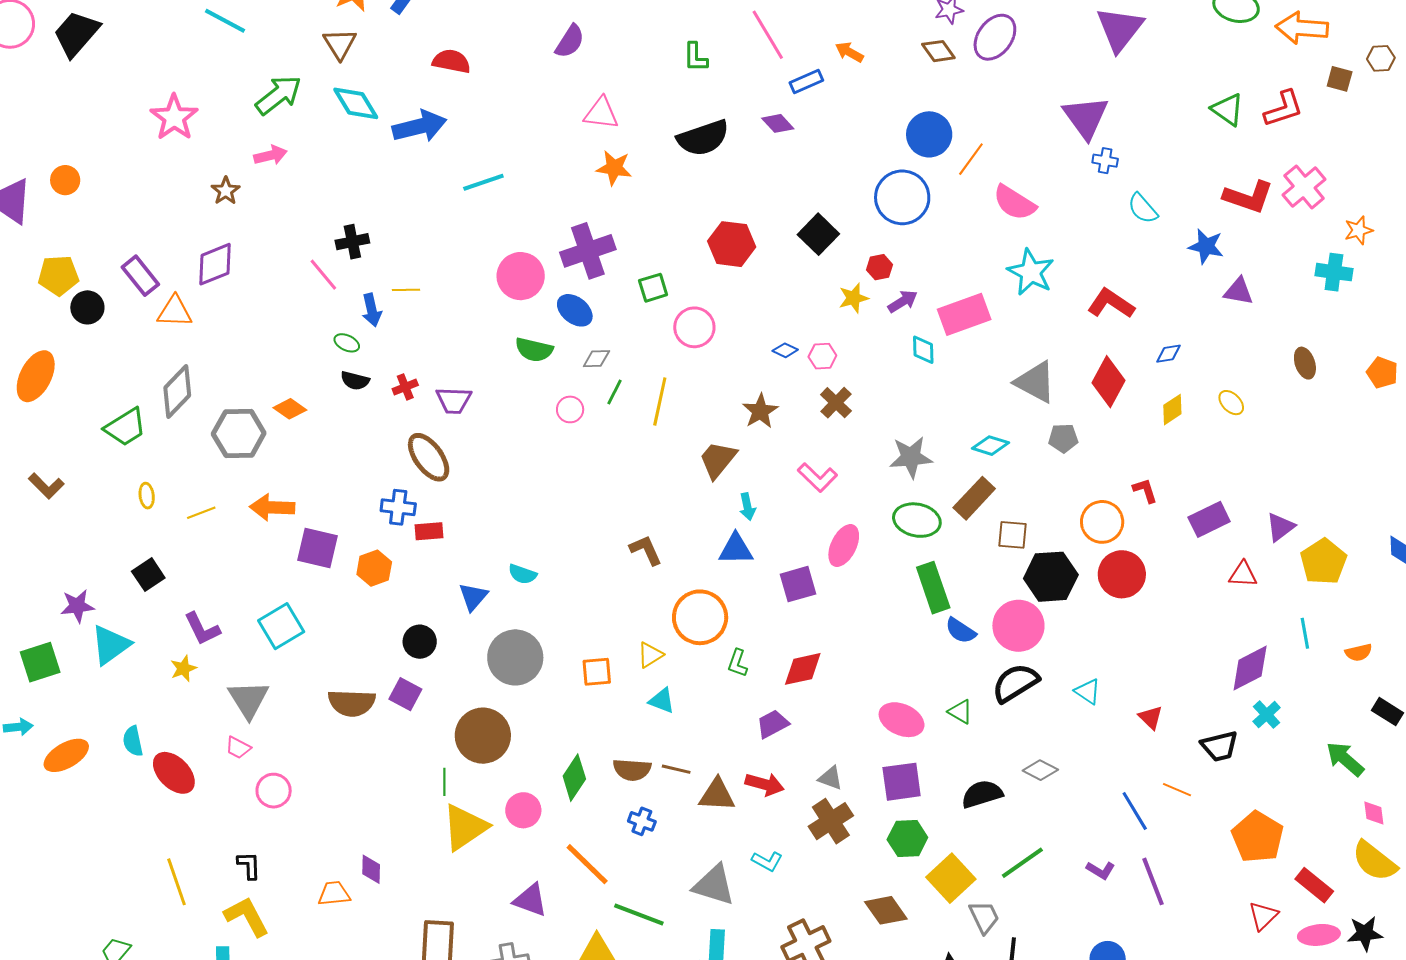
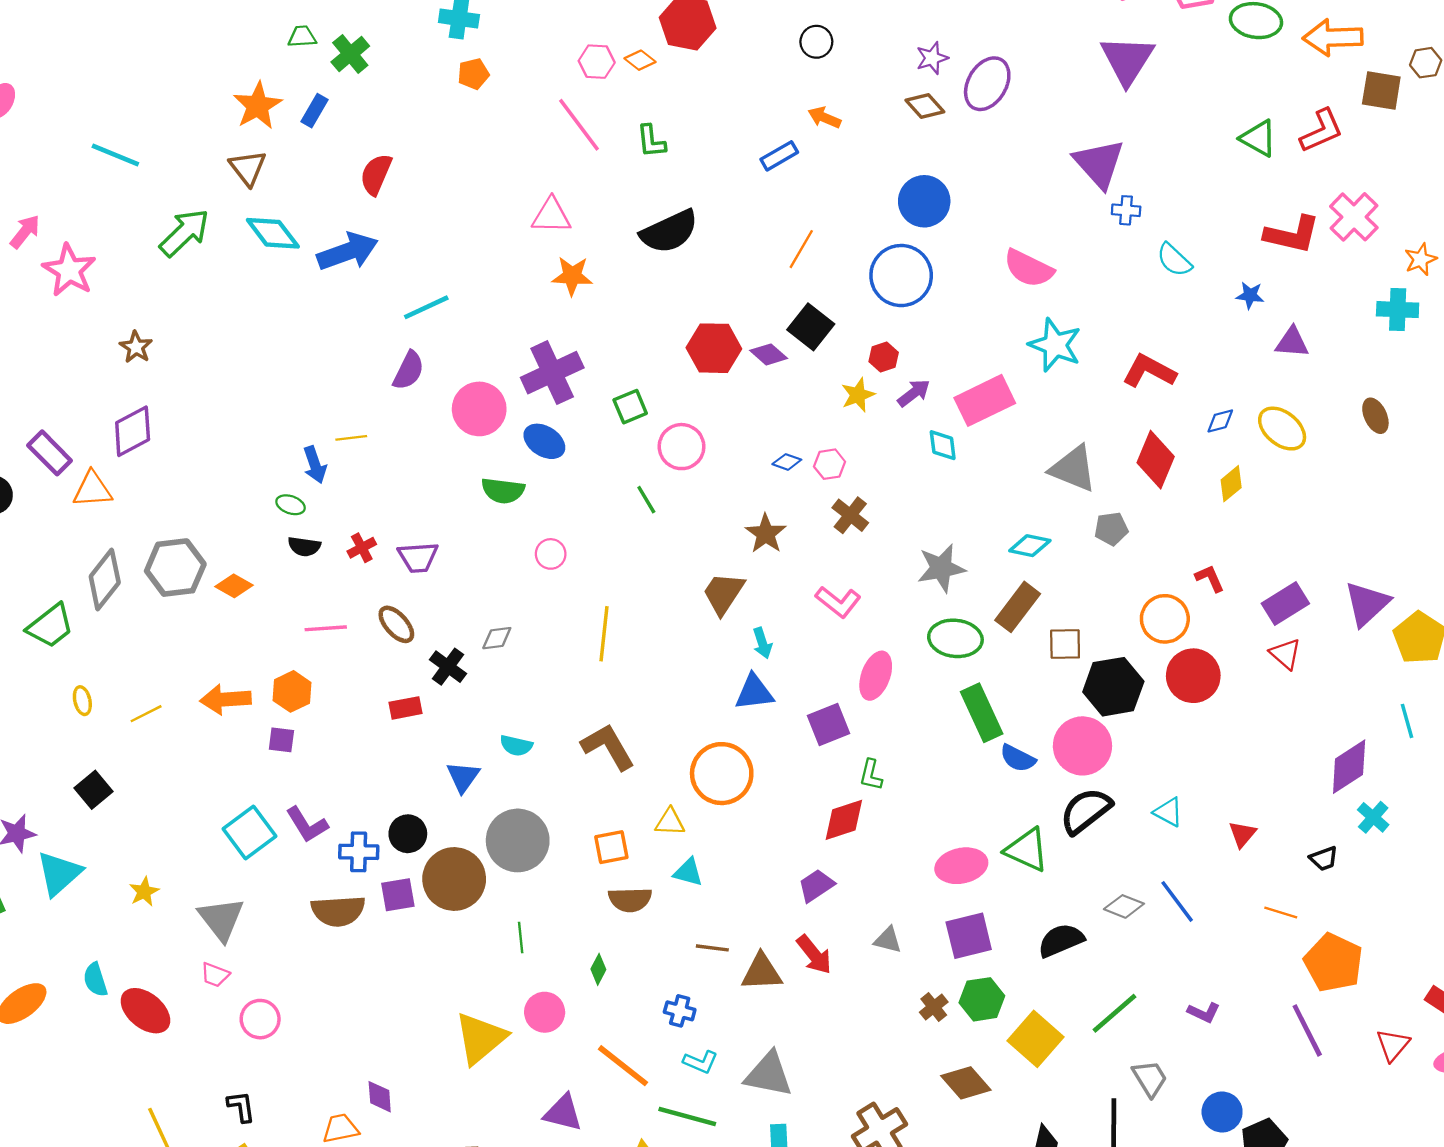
pink line: (768, 35) -> (579, 125), moved
purple semicircle: (570, 41) -> (409, 370), moved
red semicircle: (451, 61) -> (376, 174), turned -72
brown square: (1340, 79) -> (1381, 91), size x1.4
purple diamond: (778, 123) -> (769, 354), moved
pink arrow: (270, 155) -> (25, 232), moved, turned -32
orange line: (971, 159) -> (801, 249), moved
black cross: (352, 242) -> (448, 667), moved, turned -36
blue star: (1206, 246) -> (1250, 295), size x0.7
pink line: (323, 275) -> (326, 628), moved, turned -48
gray diamond: (596, 359) -> (497, 638), moved
green line: (615, 392) -> (646, 500), moved, turned -52
yellow line: (660, 402) -> (604, 634), moved
yellow ellipse: (1231, 403) -> (1282, 429), moved, size x1.6
gray hexagon: (239, 433) -> (175, 568), moved
brown ellipse: (429, 457) -> (396, 624), size x0.7
blue cross: (398, 507) -> (359, 852), moved
purple triangle: (1280, 527) -> (1367, 604), size x1.4
purple square: (318, 548) -> (281, 740), size x0.6
brown L-shape: (646, 550) -> (608, 747), moved, size x1.4
orange hexagon: (374, 568) -> (292, 691), moved
red triangle: (1243, 574) -> (1285, 654), moved, turned 44
purple L-shape: (202, 629) -> (307, 825), moved
yellow triangle: (650, 655) -> (670, 822), turned 40
green L-shape: (738, 663) -> (871, 775), moved
purple square: (405, 694) -> (398, 895), turned -32
green triangle: (960, 712) -> (1027, 850), size x1.6
red triangle: (1151, 717) -> (1242, 834), turned 32
pink ellipse: (902, 720) -> (961, 866), turned -30
brown circle: (483, 736) -> (454, 879), moved
black trapezoid: (1220, 746) -> (1324, 858), size x0.7
brown semicircle: (632, 770) -> (630, 900), moved
green diamond: (574, 778) -> (598, 969), size x0.6
green line: (444, 782) -> (521, 938), moved
red arrow: (765, 784) -> (814, 955), turned 42
blue line: (1135, 811) -> (1177, 901), moved
brown cross: (831, 821) -> (934, 1007), moved, size x0.6
orange pentagon: (1258, 837) -> (1333, 963), moved
cyan L-shape: (767, 861) -> (700, 1062), moved
purple line: (1153, 881) -> (1307, 1030), moved
gray trapezoid: (984, 917) -> (1150, 1078), moved

